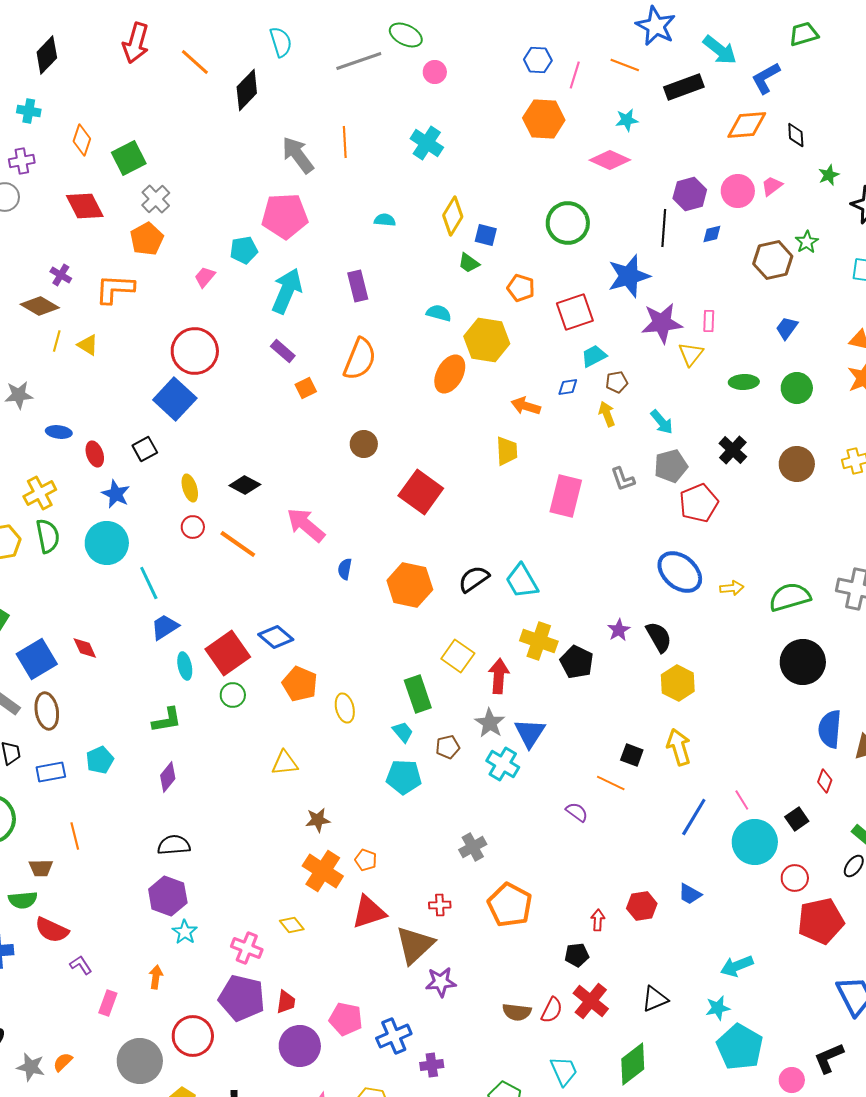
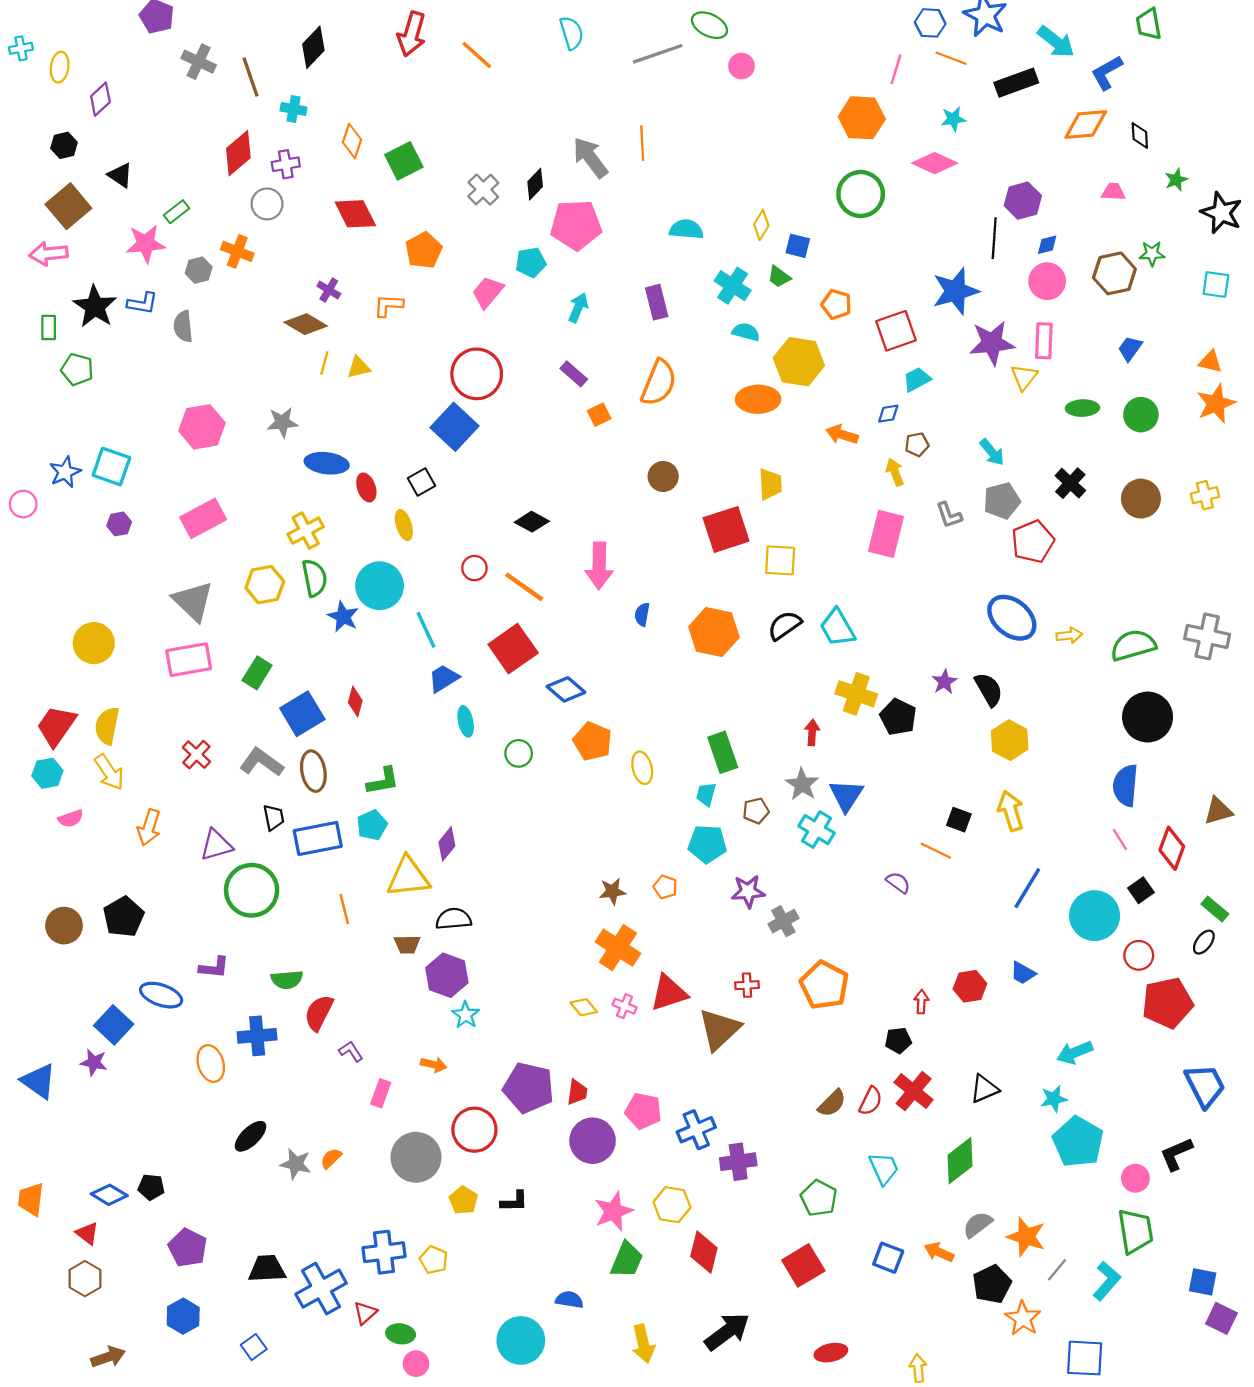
green trapezoid: (804, 34) -> (1149, 24), turned -84
blue hexagon: (538, 60) -> (930, 23), moved
black diamond: (247, 90) -> (535, 184), moved, size x0.7
cyan cross: (427, 143) -> (733, 286), moved
pink trapezoid: (772, 186) -> (1113, 192), turned 40
pink circle: (738, 191) -> (1047, 281), moved
gray cross: (156, 199) -> (483, 190), moved
yellow diamond: (453, 216) -> (761, 225), size x0.7
cyan semicircle: (385, 220) -> (686, 229), size x1.4
green circle: (568, 223) -> (861, 194), moved
green star: (807, 242) -> (1152, 254), turned 30
pink trapezoid: (205, 277) -> (488, 292), size x1.4
orange L-shape: (115, 289) -> (388, 305), size x0.7
cyan arrow: (287, 291) -> (578, 308), size x0.6
pink rectangle: (709, 321) -> (1044, 341), size x1.5
yellow triangle: (88, 345) -> (359, 367), turned -45
orange ellipse: (450, 374) -> (758, 399), turned 60
brown pentagon: (617, 382) -> (917, 444), moved
yellow arrow: (607, 414) -> (895, 472), moved
blue ellipse: (59, 432) -> (327, 463), size x1.5
yellow trapezoid: (507, 451) -> (770, 484), moved
yellow ellipse: (190, 488) -> (404, 525), moved
red square: (421, 492) -> (726, 529), turned 36
blue star: (116, 494) -> (343, 617), moved
pink arrow: (306, 525) -> (599, 566), turned -129
red diamond: (85, 648) -> (355, 702), turned 40
red square: (228, 653) -> (513, 649), moved
yellow square: (458, 656) -> (780, 560), moved, turned -32
red arrow: (499, 676) -> (812, 732), size x0.7
green L-shape: (167, 720) -> (383, 781), moved
blue semicircle: (830, 729) -> (1125, 785), moved
cyan trapezoid: (403, 732) -> (706, 794), turned -125
yellow triangle: (285, 763) -> (408, 877), moved, size x1.5
blue rectangle: (51, 772) -> (318, 838), size x1.5
red diamond: (825, 781) -> (1172, 848), size x1.6
pink line: (742, 800) -> (1120, 839), moved
orange pentagon: (366, 860) -> (665, 887), moved
brown trapezoid: (41, 868) -> (407, 944), moved
red semicircle: (52, 930) -> (319, 1013), turned 92
pink cross: (247, 948) -> (625, 1006), moved, size x0.7
orange arrow: (156, 977) -> (434, 1065), turned 95
purple star: (441, 982) -> (748, 891), moved
brown semicircle: (517, 1012) -> (832, 1103), turned -52
purple cross: (432, 1065) -> (738, 1162), size x1.4

